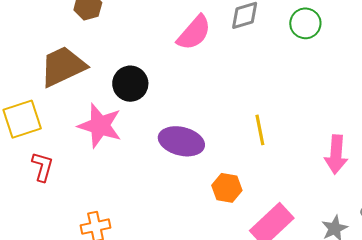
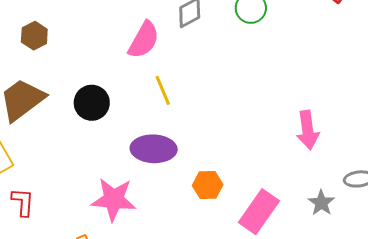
pink star: (100, 126) -> (114, 199), moved
yellow line: (260, 130) -> (163, 90), moved

